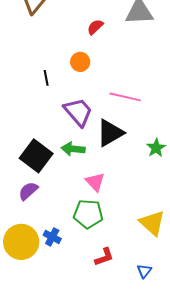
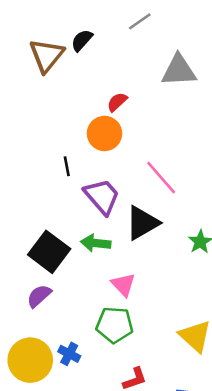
red semicircle: (95, 27) -> (117, 102), moved
orange circle: (80, 62) -> (105, 133), size x1.4
black line: (46, 78) -> (67, 166), moved
pink line: (125, 97) -> (161, 178), turned 36

